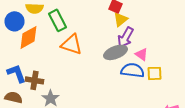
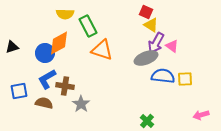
yellow triangle: (120, 19) -> (151, 25), turned -49
blue circle: (14, 21) -> (45, 53), moved
pink triangle: (142, 54) -> (172, 46), moved
blue L-shape: (16, 73) -> (47, 79), turned -100

